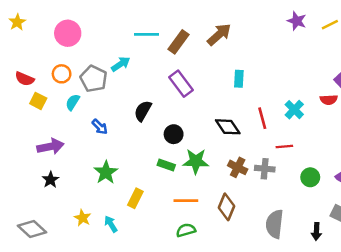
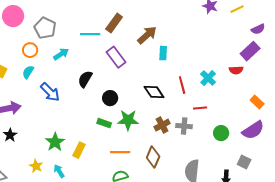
pink circle: (68, 33) -> (13, 16), moved
cyan line: (147, 34) -> (90, 34), moved
brown arrow: (219, 34) -> (147, 35), moved
cyan arrow: (121, 64) -> (61, 54), moved
orange circle: (62, 74) -> (30, 50), moved
gray pentagon: (94, 79) -> (45, 28), moved
blue arrow: (100, 127) -> (50, 92), size x1.5
brown cross: (238, 167) -> (162, 125), turned 35
green star: (106, 172) -> (55, 142), moved

